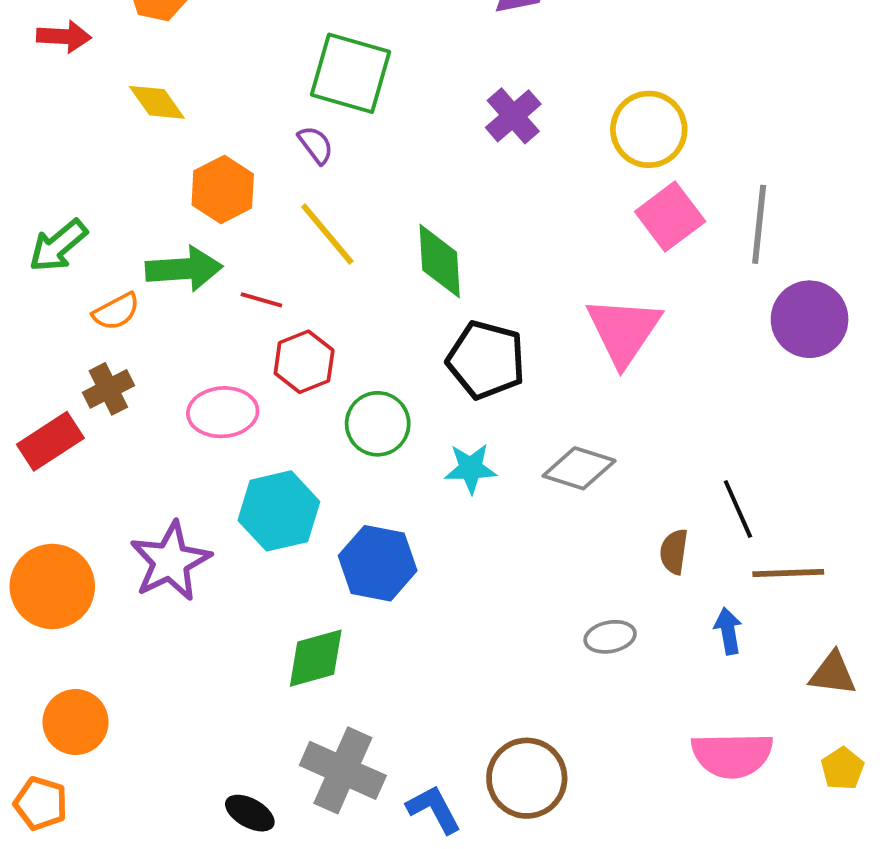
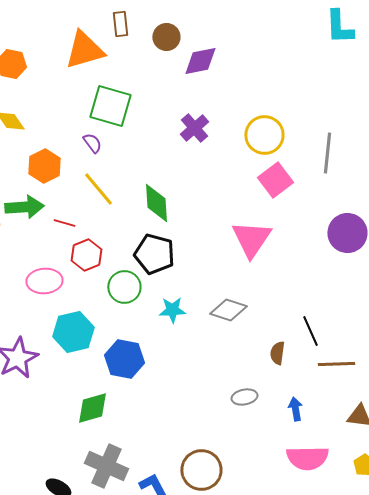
gray line: (759, 224) -> (327, 153), moved
black pentagon: (486, 360) -> (154, 254), moved
blue arrow: (728, 631) -> (295, 409), moved

